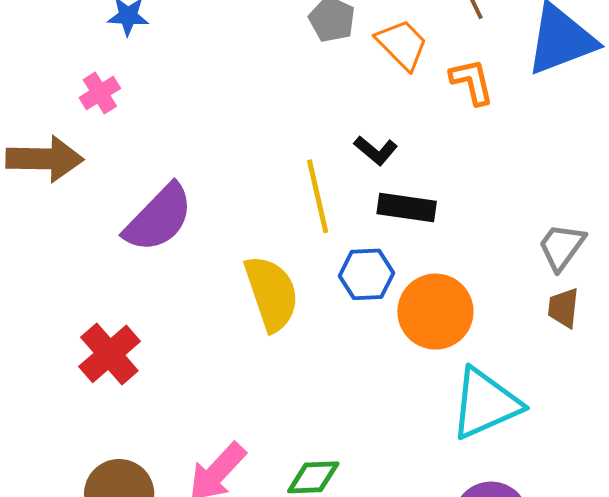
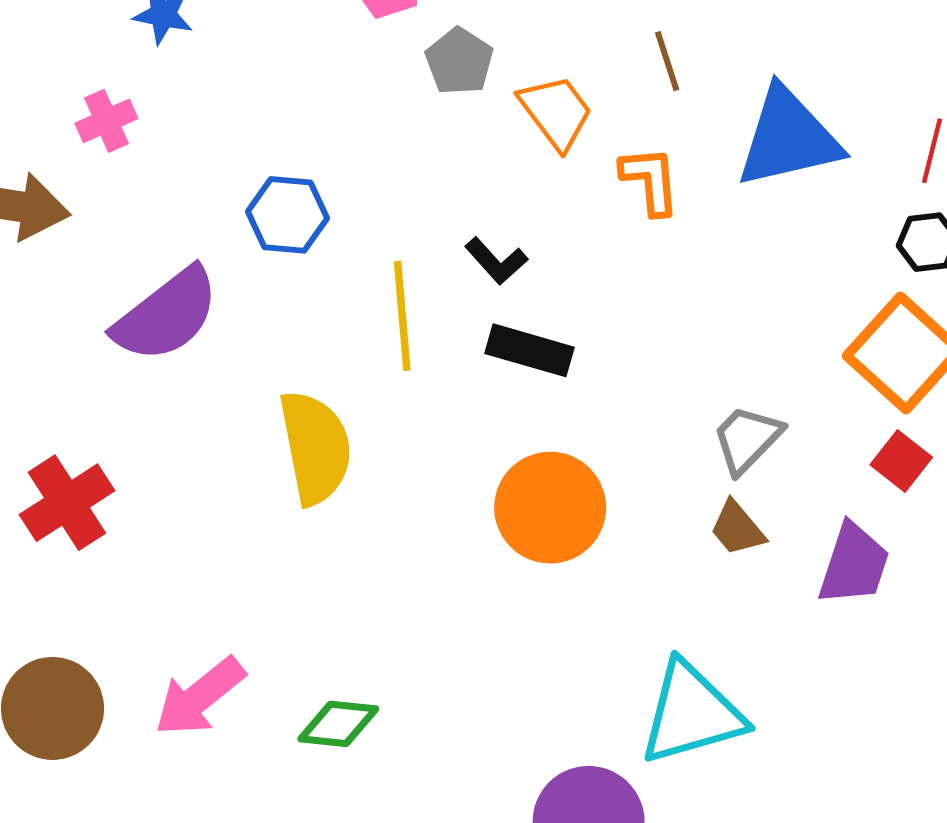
blue hexagon: (367, 274) -> (288, 215), moved
brown trapezoid: (563, 308) -> (737, 528), turned -54
cyan triangle: (485, 404) -> (692, 713), moved

